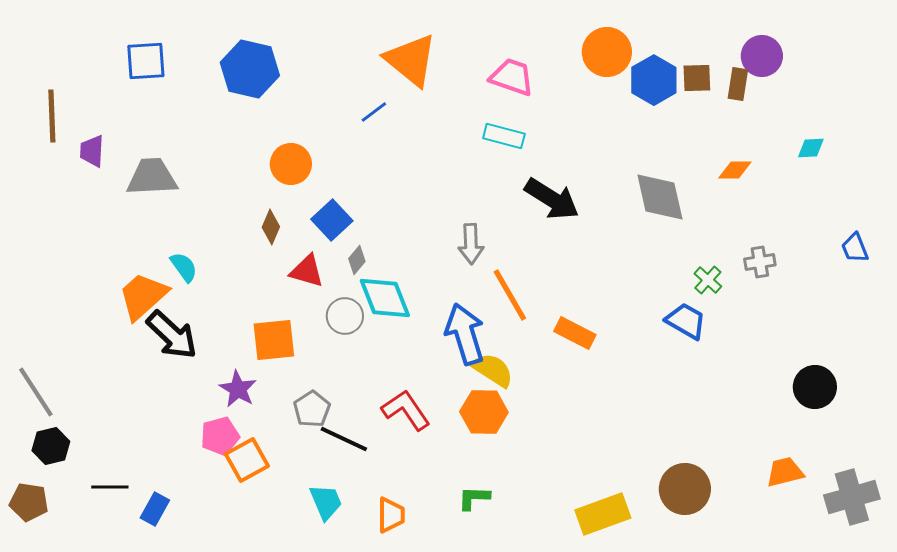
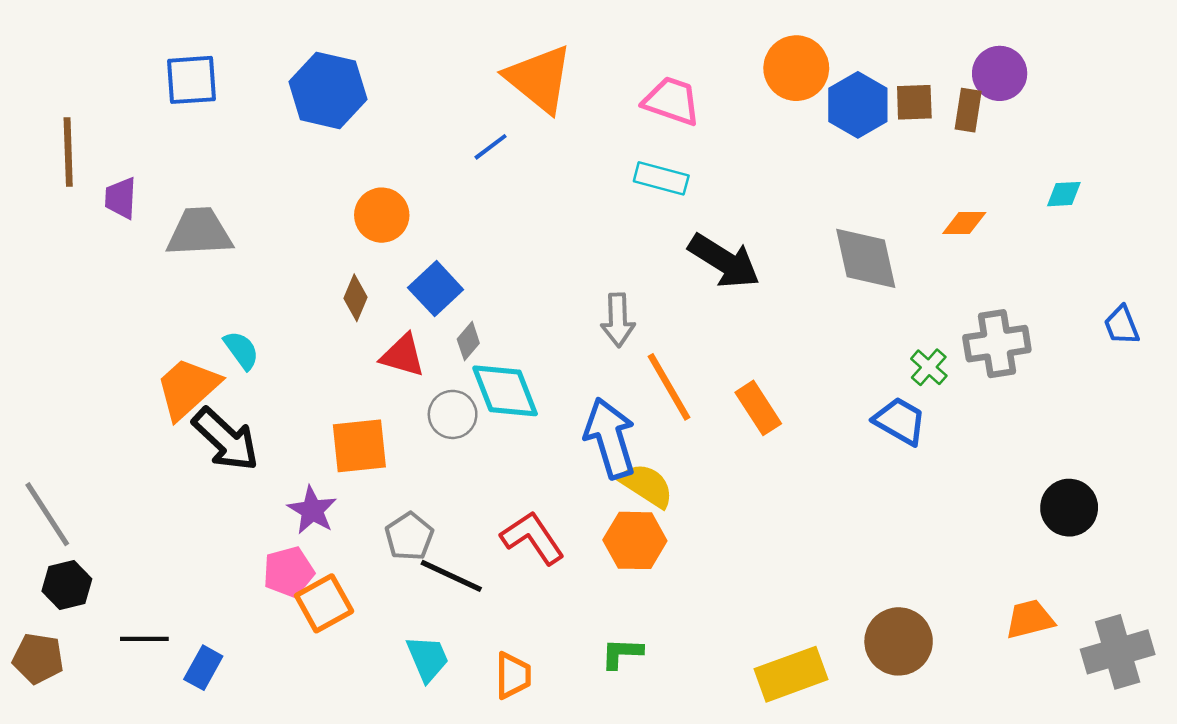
gray cross: (760, 262) -> (997, 344), size x1.6
orange rectangle: (575, 333) -> (758, 408), moved, turned 30

